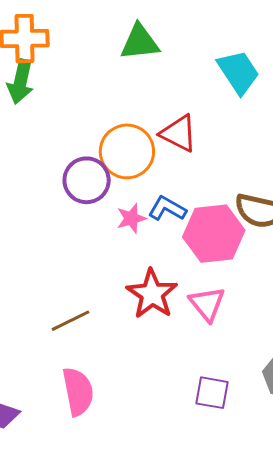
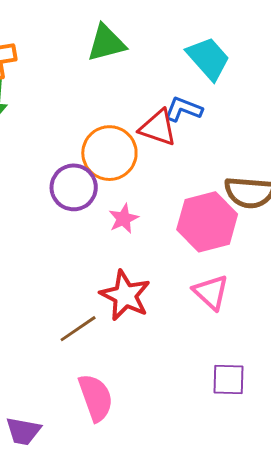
blue L-shape: (167, 209) -> (183, 109), moved
red star: (152, 294) -> (125, 295), moved

